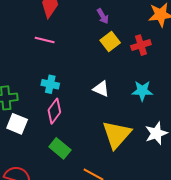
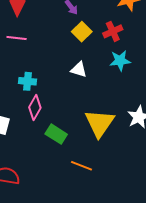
white triangle: (101, 89) -> (79, 70), moved
cyan star: (142, 91) -> (120, 61), moved
green rectangle: (60, 148) -> (56, 134), moved

